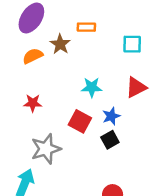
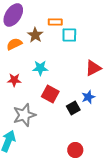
cyan square: (132, 44) -> (69, 35), moved
cyan star: (92, 87) -> (40, 68), moved
blue star: (111, 116) -> (88, 97), moved

